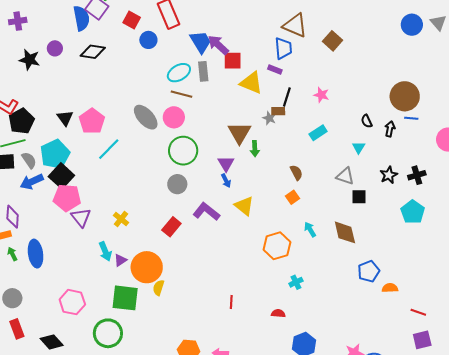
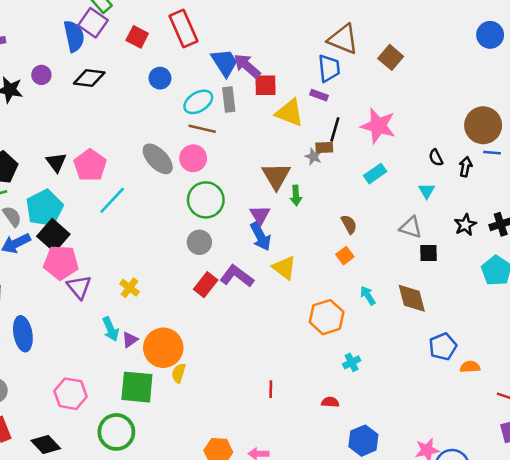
blue circle: (148, 40) -> (160, 78), moved
pink star: (321, 95) -> (378, 126), size x1.8
blue arrow: (226, 181) -> (261, 236), size x1.6
red rectangle: (171, 227) -> (206, 285), moved

